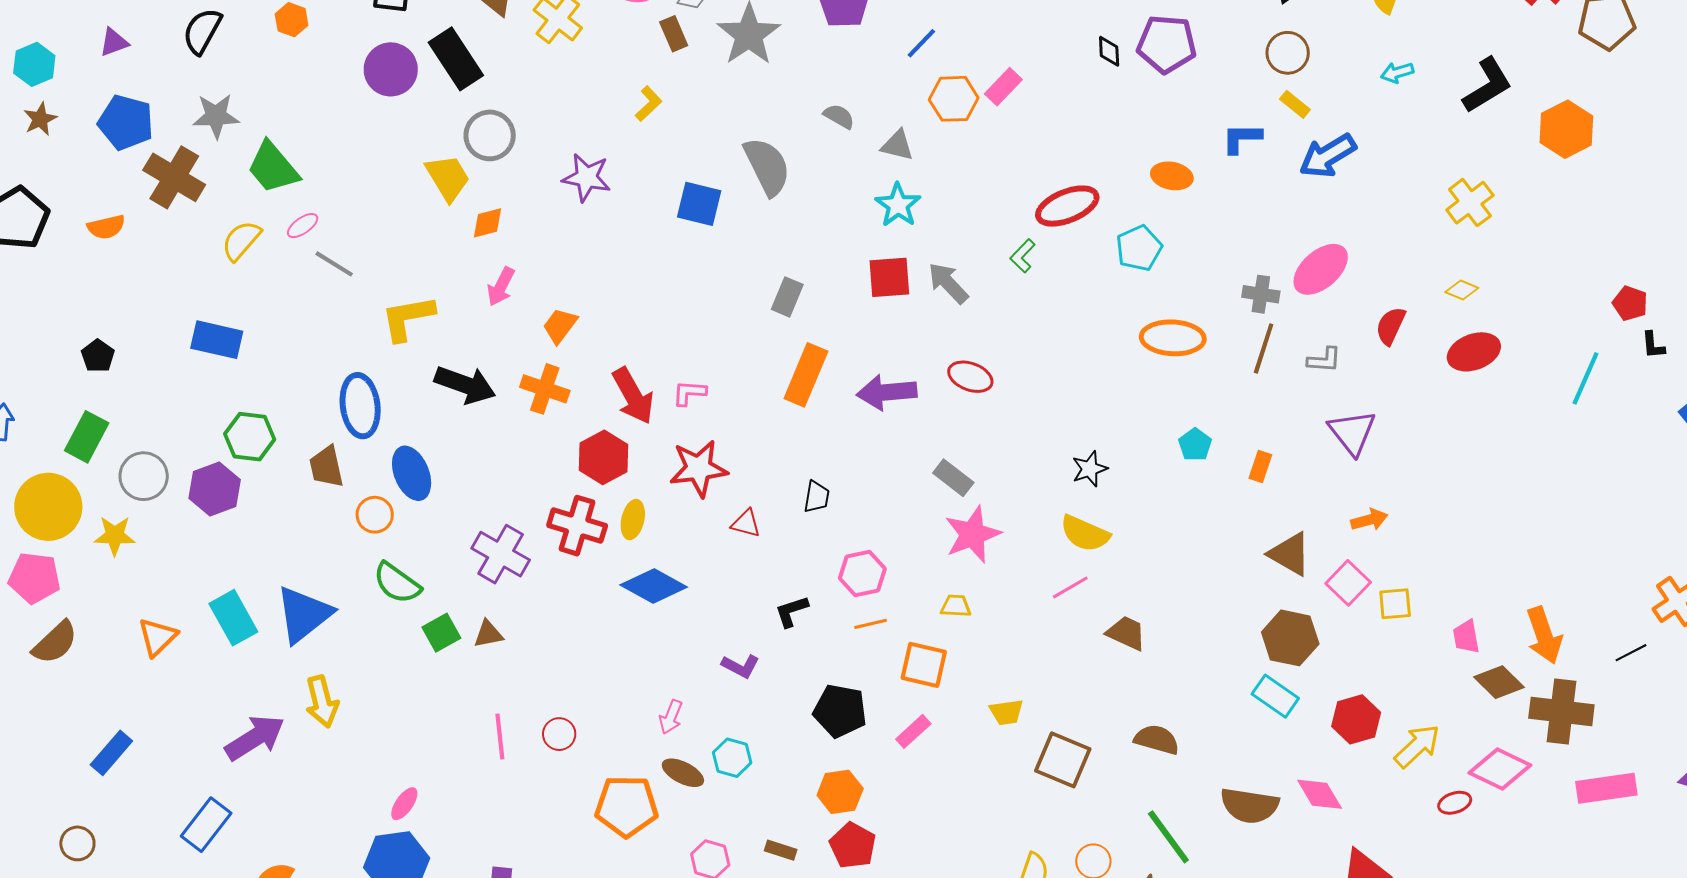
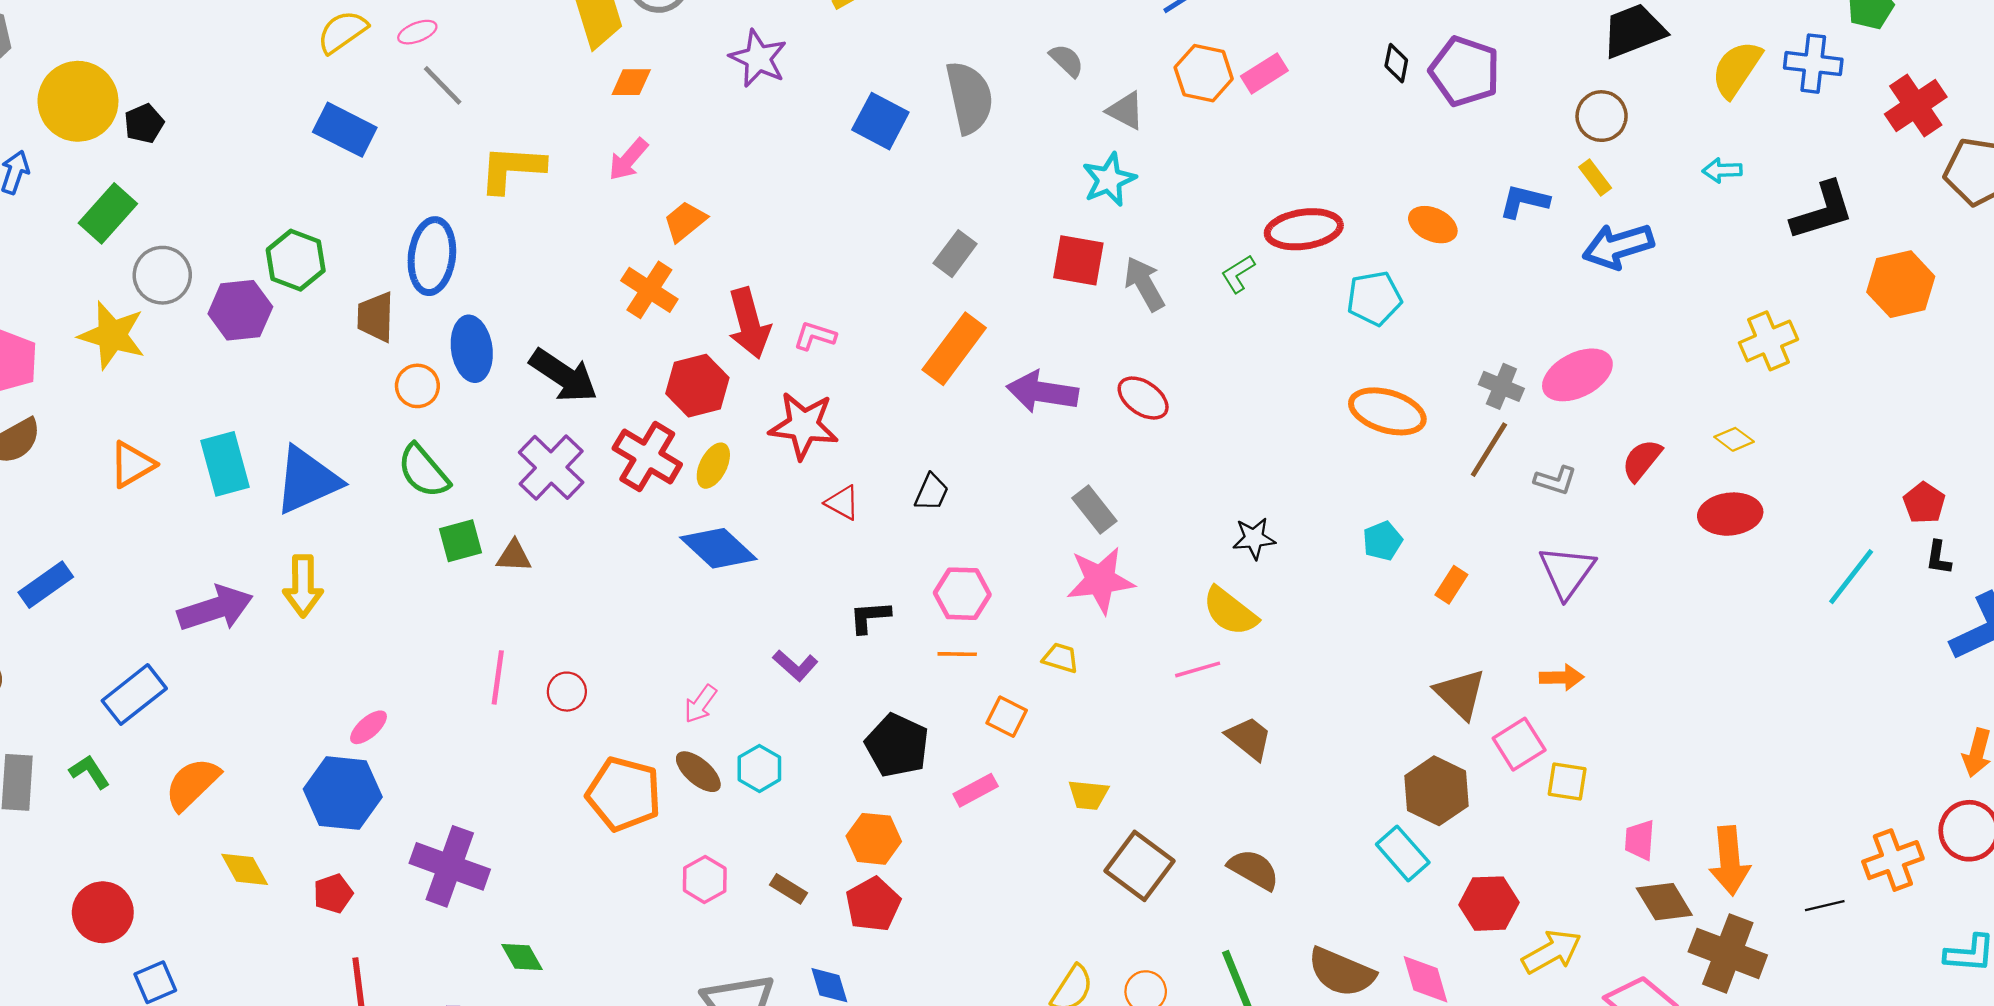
blue rectangle: (217, 340) -> (345, 130), moved
black arrow: (465, 385) -> (564, 376), moved
yellow circle: (48, 507) -> (78, 101), moved
yellow star: (115, 536) -> (112, 335), size x1.4
orange square: (924, 665) -> (1007, 717), size x0.7

